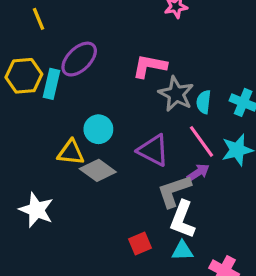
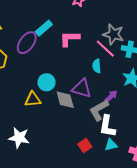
cyan rectangle: (51, 84) -> (44, 28), moved, turned 48
gray star: (176, 94) -> (113, 34), moved
cyan semicircle: (204, 102) -> (97, 66), moved
pink line: (201, 141) -> (105, 49), moved
gray diamond: (98, 170) -> (65, 100), moved, turned 50

